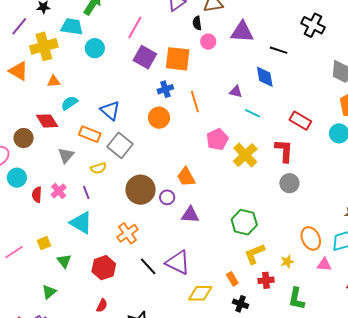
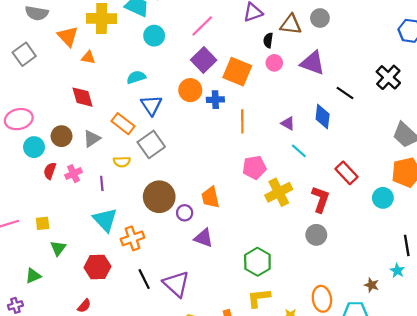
orange triangle: (54, 81) -> (88, 57), moved
cyan semicircle: (69, 103) -> (136, 77), moved
orange circle: (159, 118) -> (190, 90), moved
brown circle: (24, 138) -> (62, 136), moved
cyan triangle: (81, 223) -> (105, 220), moved

